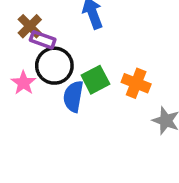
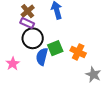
brown cross: (30, 26) -> (28, 11), moved
pink star: (23, 83) -> (13, 64), moved

